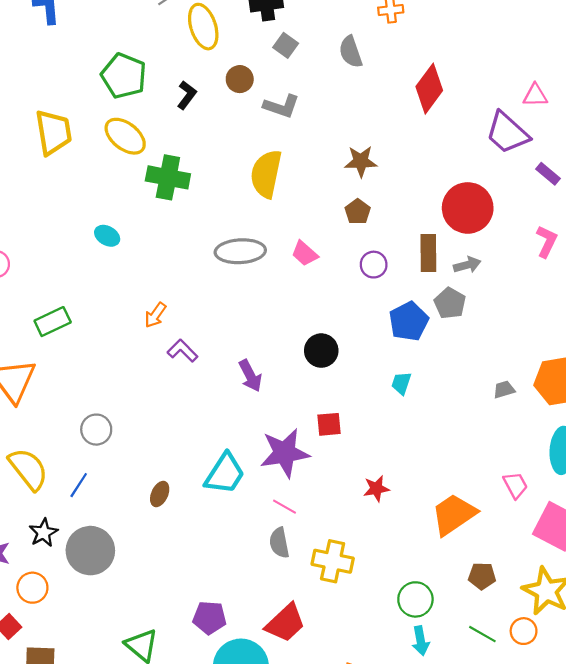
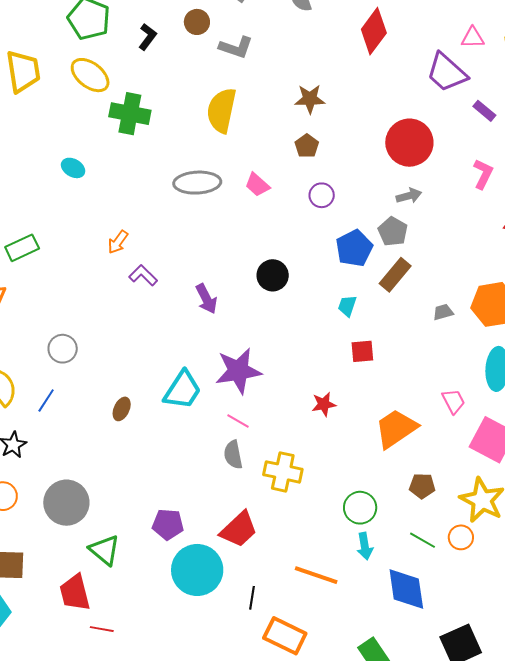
brown rectangle: (428, 253) -> (395, 275), moved, turned 40
red square: (329, 424) -> (362, 351), moved
gray circle: (90, 551) -> (66, 503), moved

